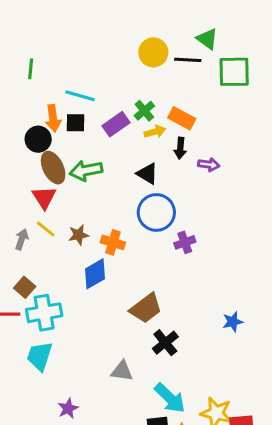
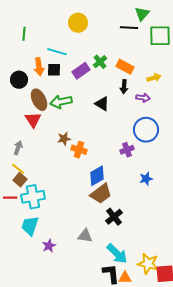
green triangle: (207, 39) -> (142, 14), turned 35
yellow circle: (153, 52) -> (78, 23), moved
yellow arrow: (155, 132) -> (154, 78), moved
black circle: (38, 139) -> (19, 80), moved
blue circle: (156, 212) -> (146, 130), moved
yellow line: (46, 229) -> (18, 169), moved
brown star: (79, 235) -> (64, 139), moved
blue diamond: (95, 274) -> (97, 176), moved
blue star: (233, 322) -> (146, 179), moved
purple star: (68, 408) -> (49, 246), moved

